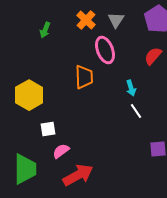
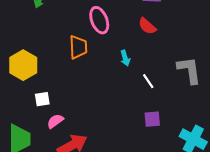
red semicircle: (153, 56) -> (147, 26), turned -90
white line: (136, 111) -> (148, 81), moved

